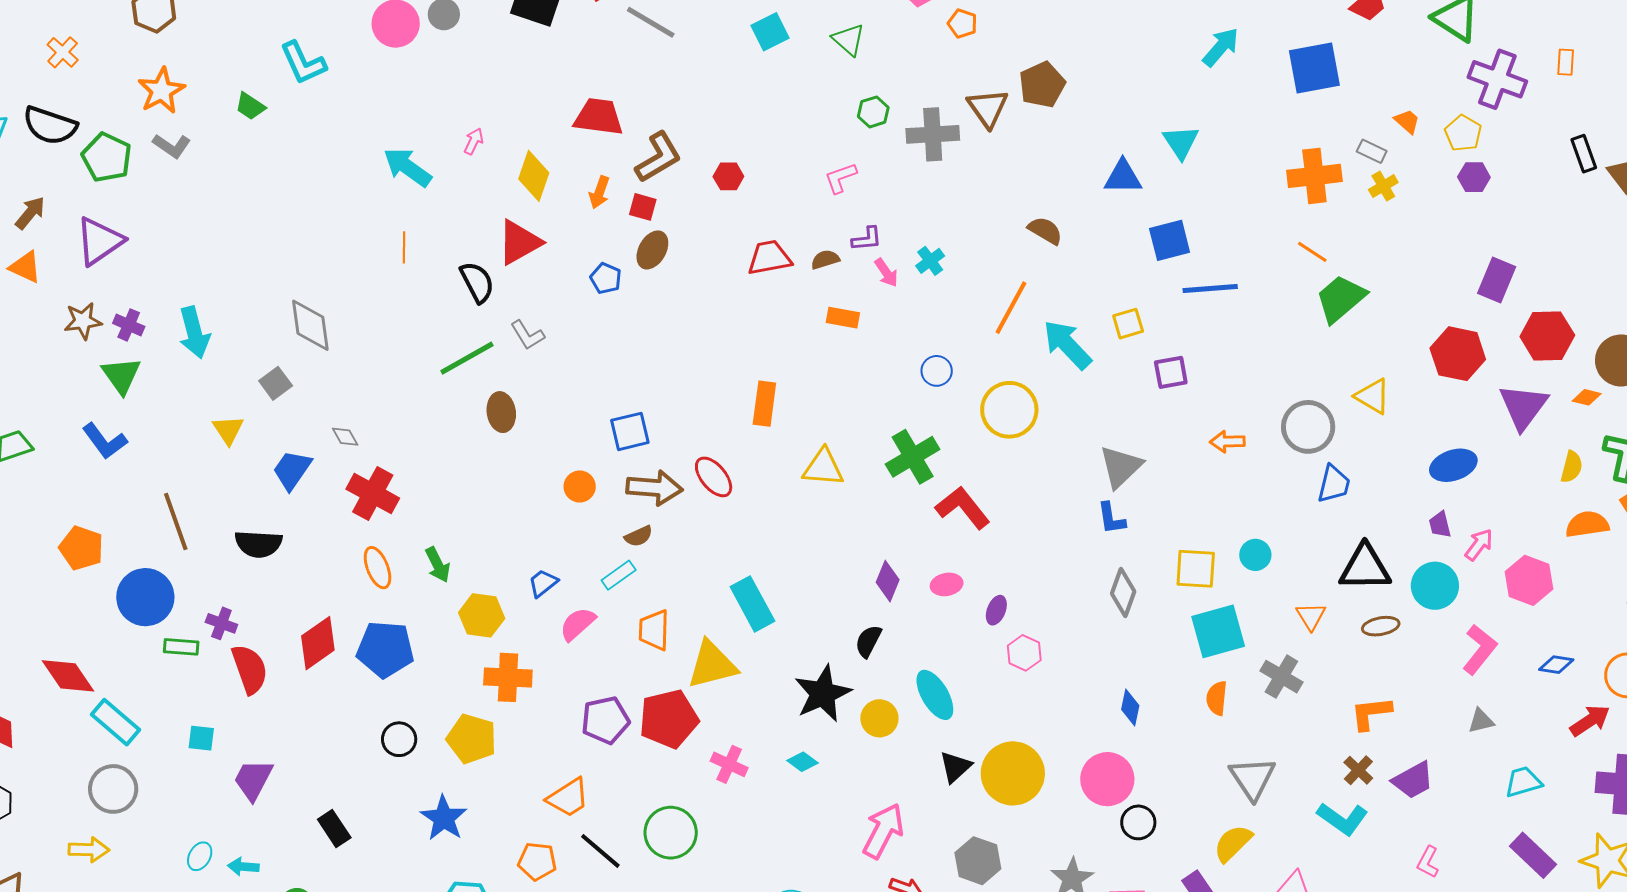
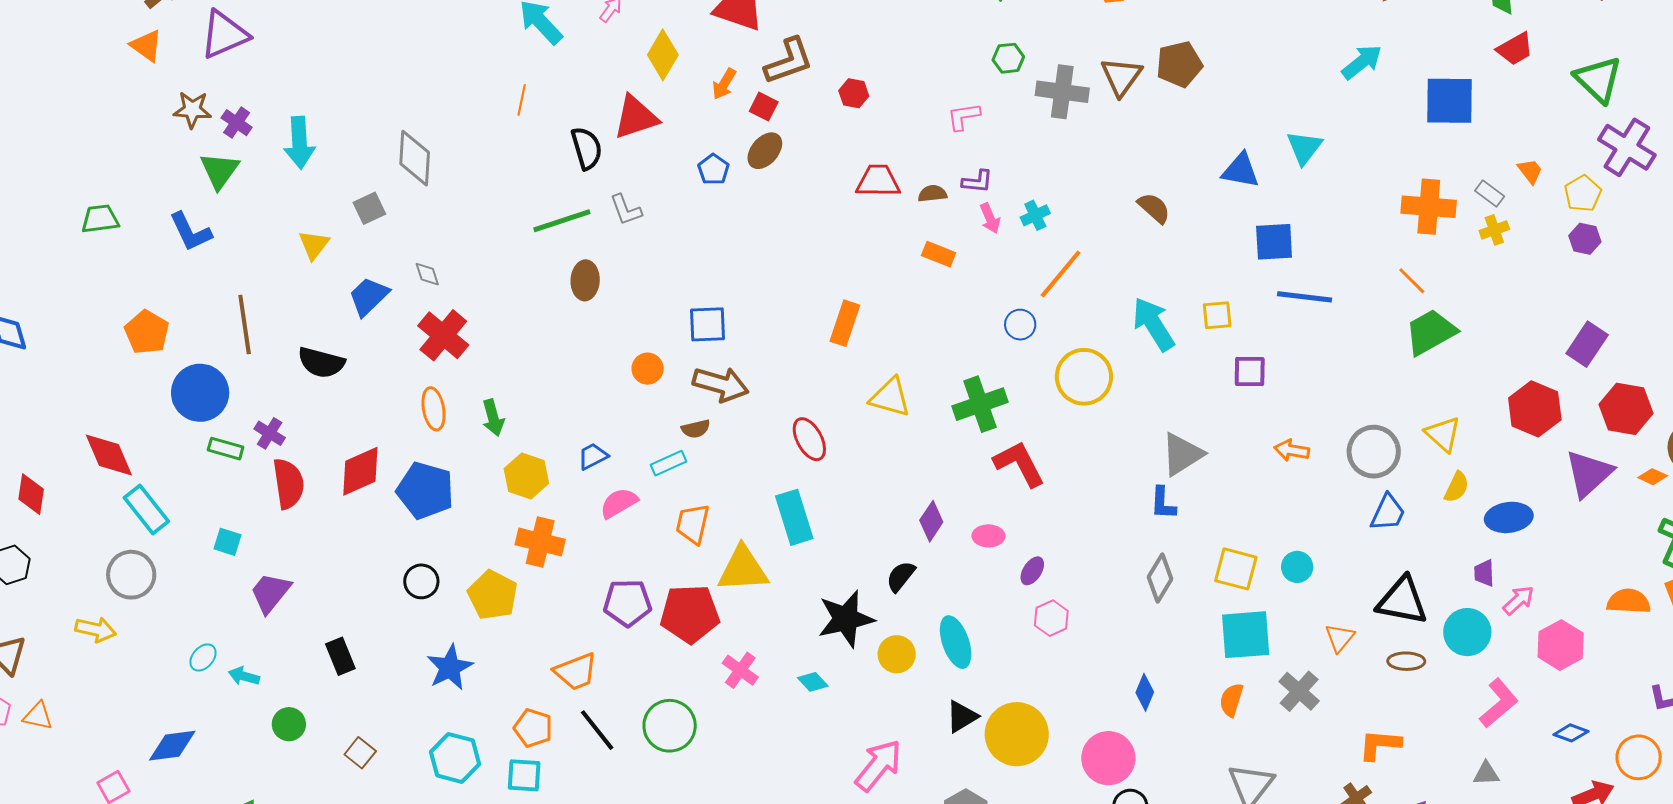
orange line: (1011, 308) -> (1061, 274), moved
yellow semicircle: (1572, 467) -> (1457, 487), moved
red ellipse: (714, 477) -> (809, 439), moved

